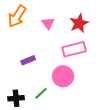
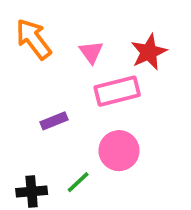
orange arrow: (17, 16) -> (33, 39), turned 110
pink rectangle: (74, 49) -> (117, 91), moved

